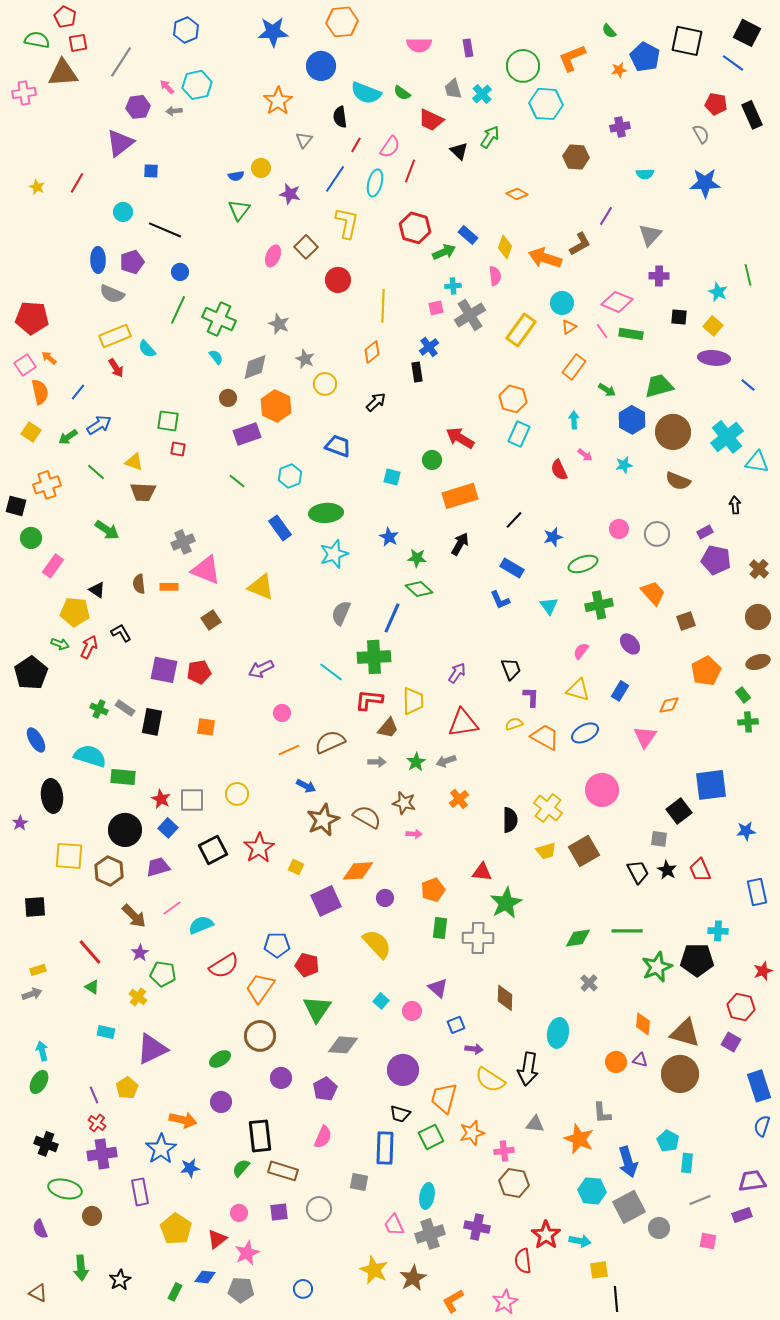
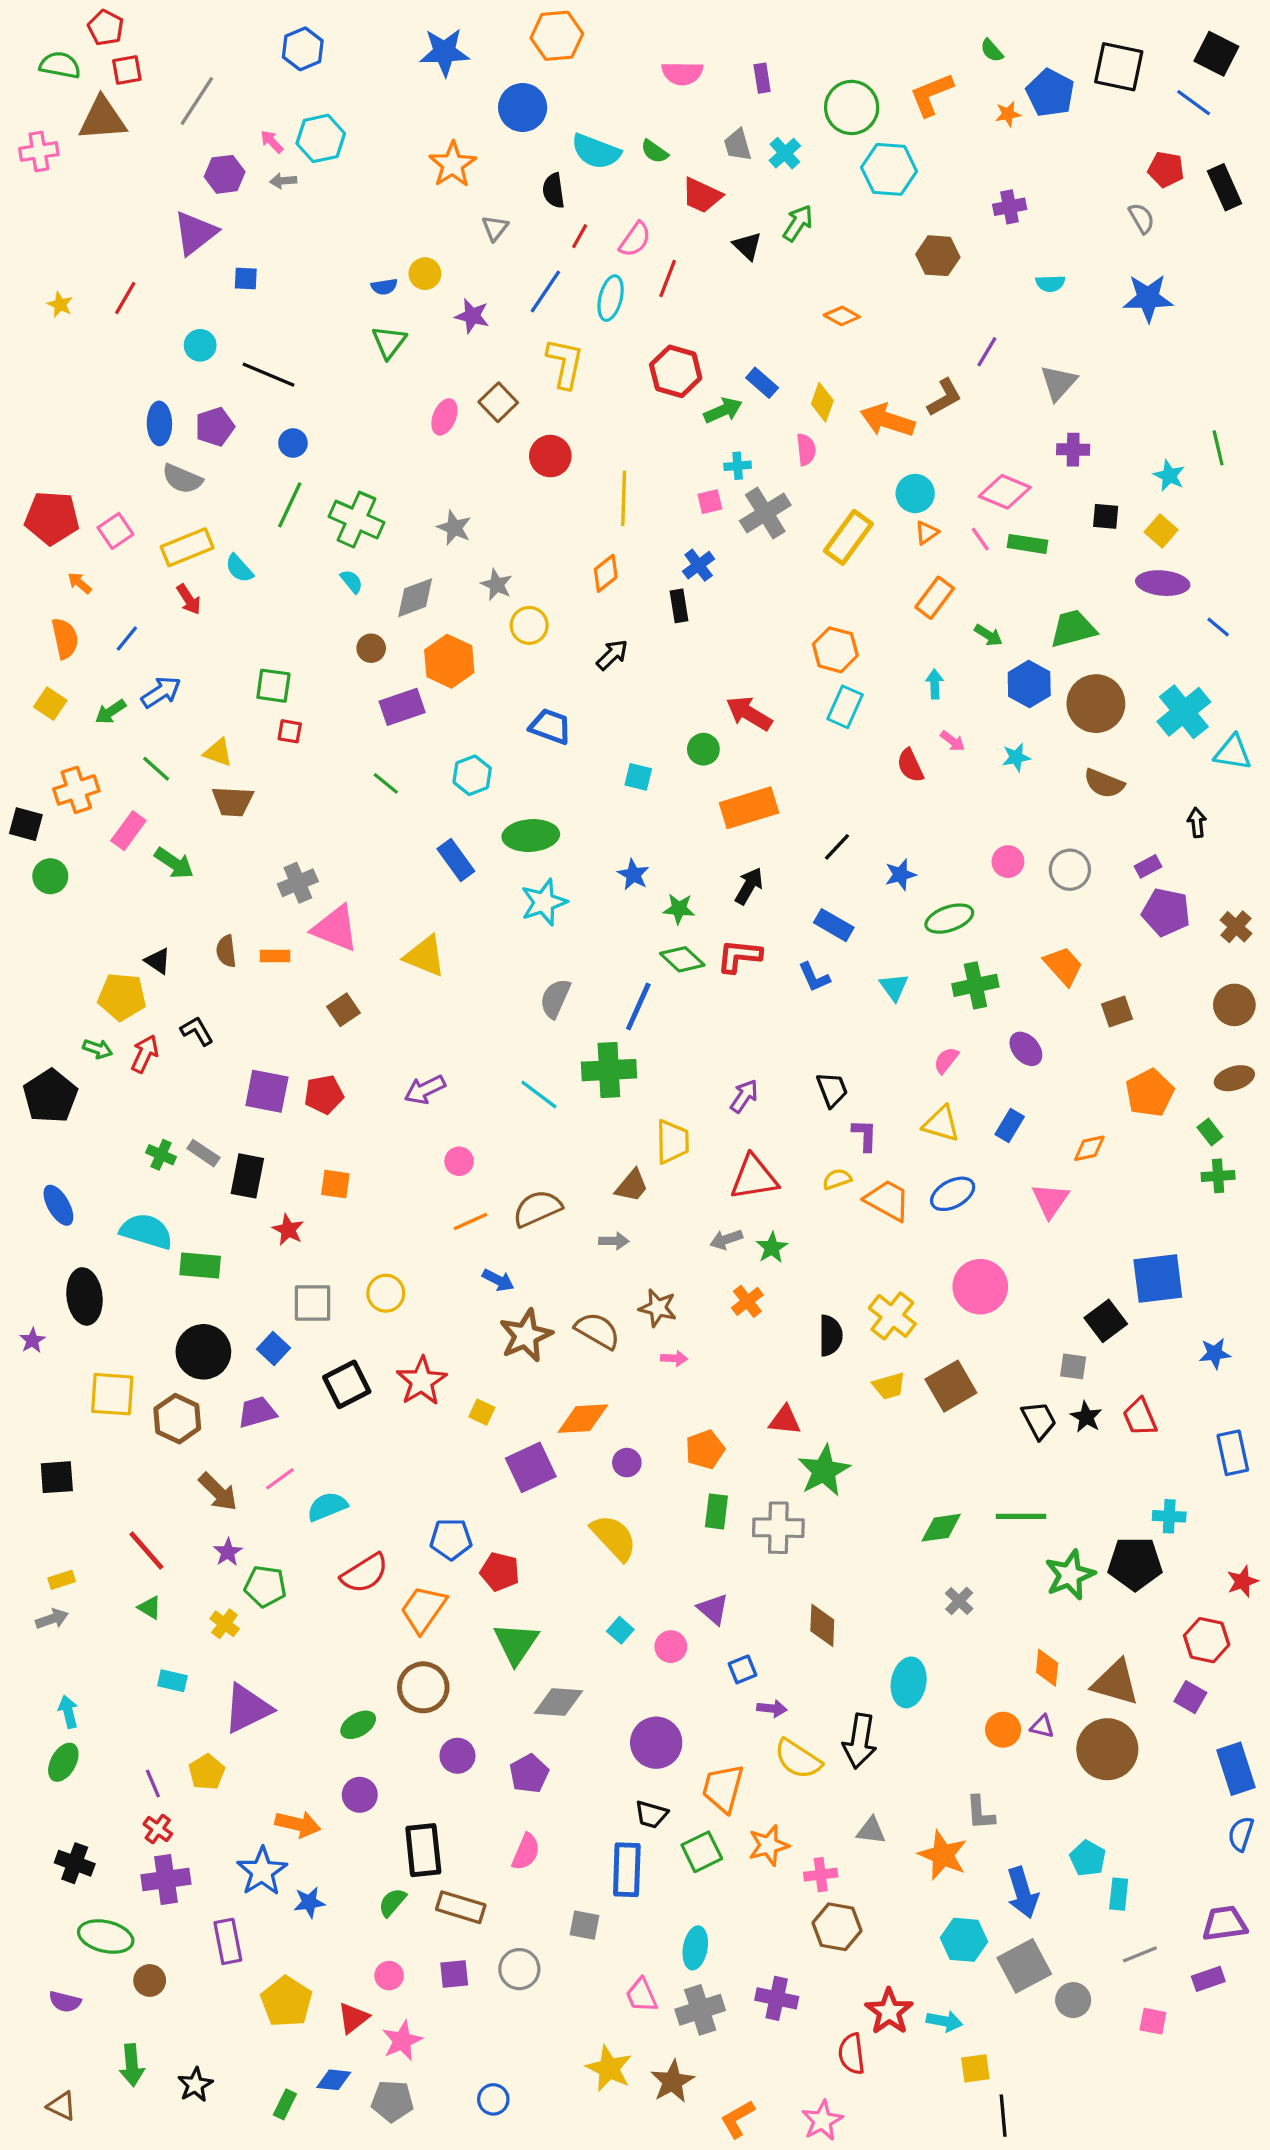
pink square: (25, 365) -> (115, 531), moved
pink rectangle: (53, 566) -> (128, 831), moved
red L-shape: (369, 700) -> (739, 956), moved
green star: (416, 762) -> (772, 1248), moved
red star: (161, 799) -> (288, 1230), moved
purple semicircle: (40, 1229) -> (65, 2002), turned -54

